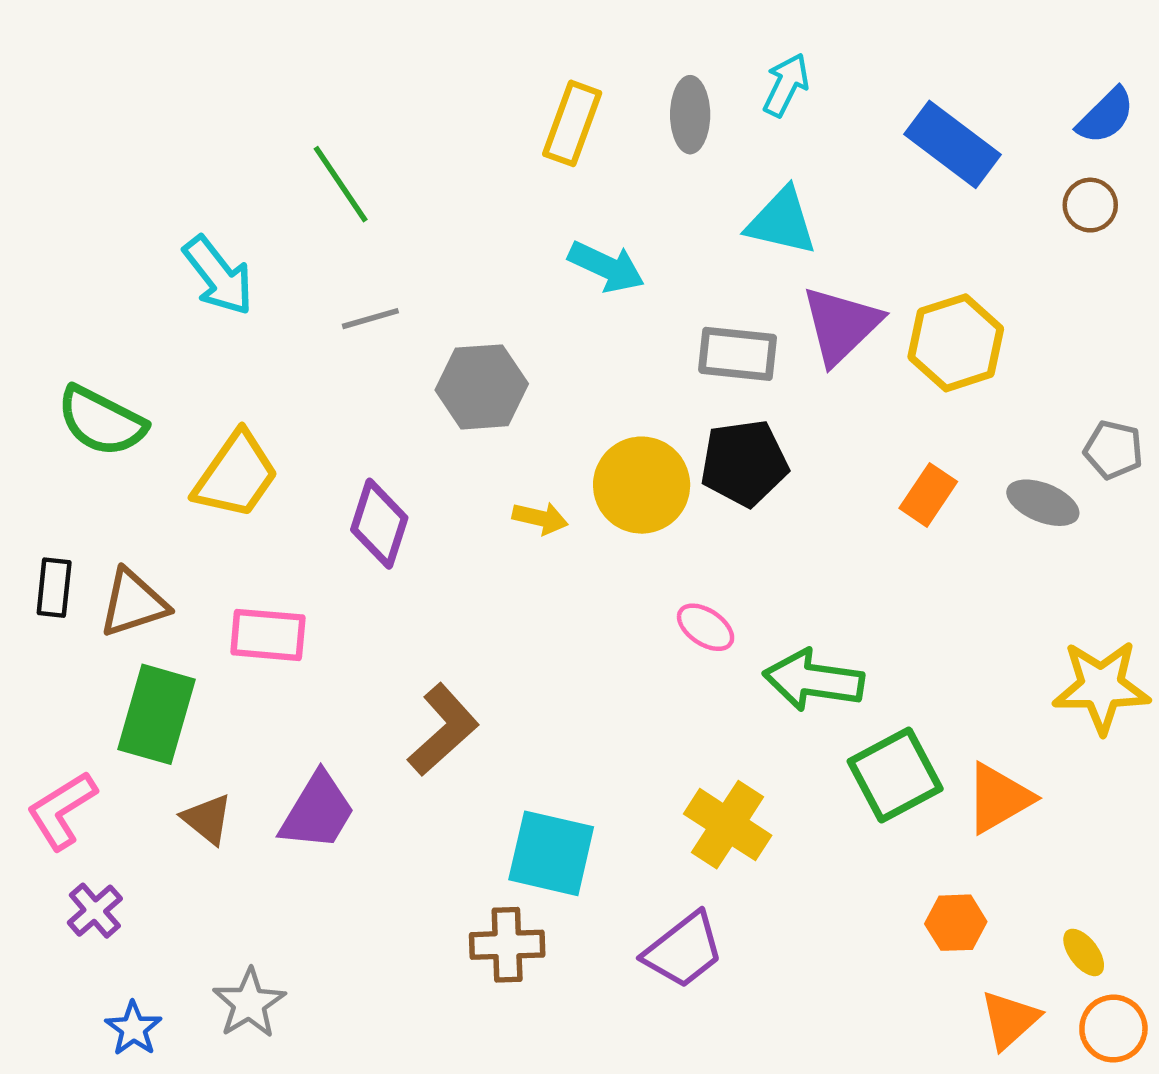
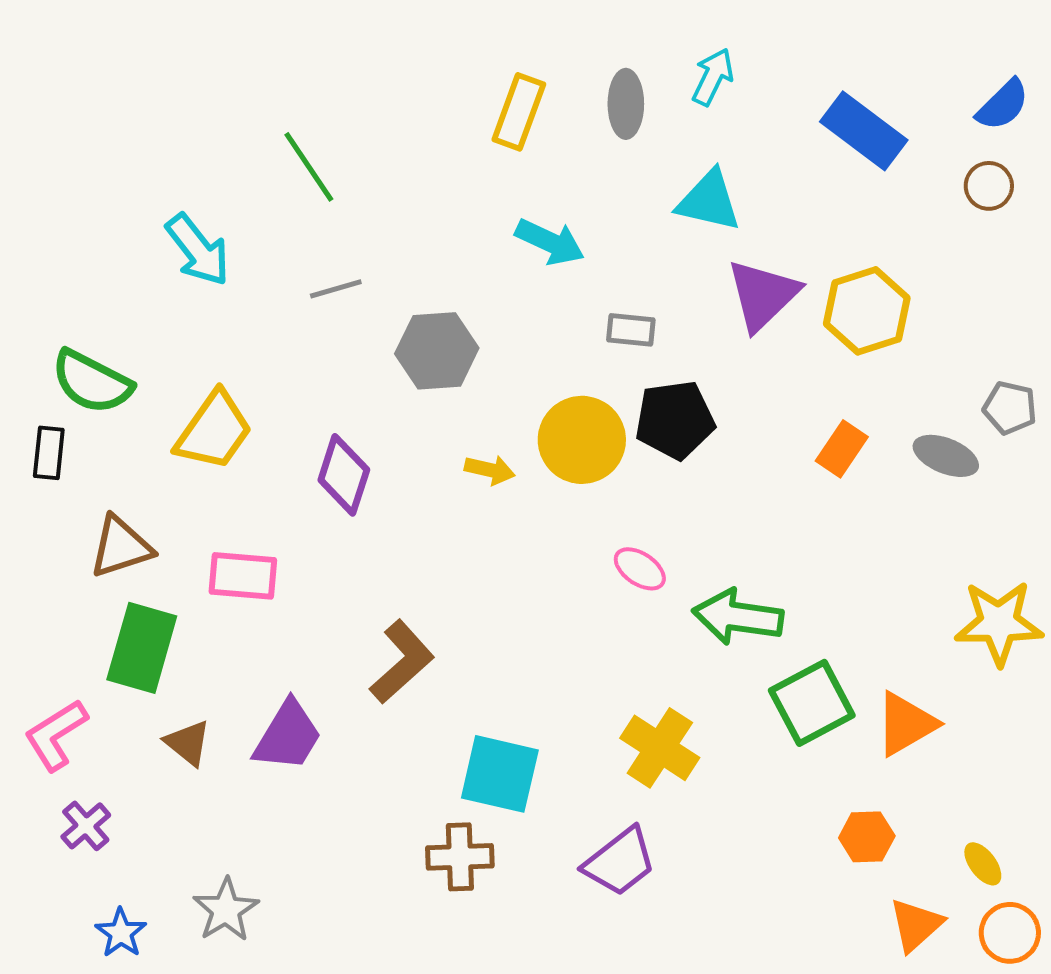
gray rectangle: (738, 354) -> (631, 330), moved, size x0.7
black rectangle: (54, 588) -> (49, 453), moved

